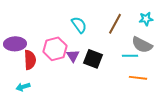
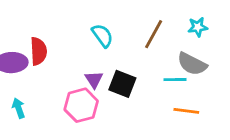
pink hexagon: (55, 49) -> (81, 105), moved
red semicircle: (30, 60) -> (38, 51), moved
cyan arrow: (23, 87) -> (19, 108), moved, turned 88

